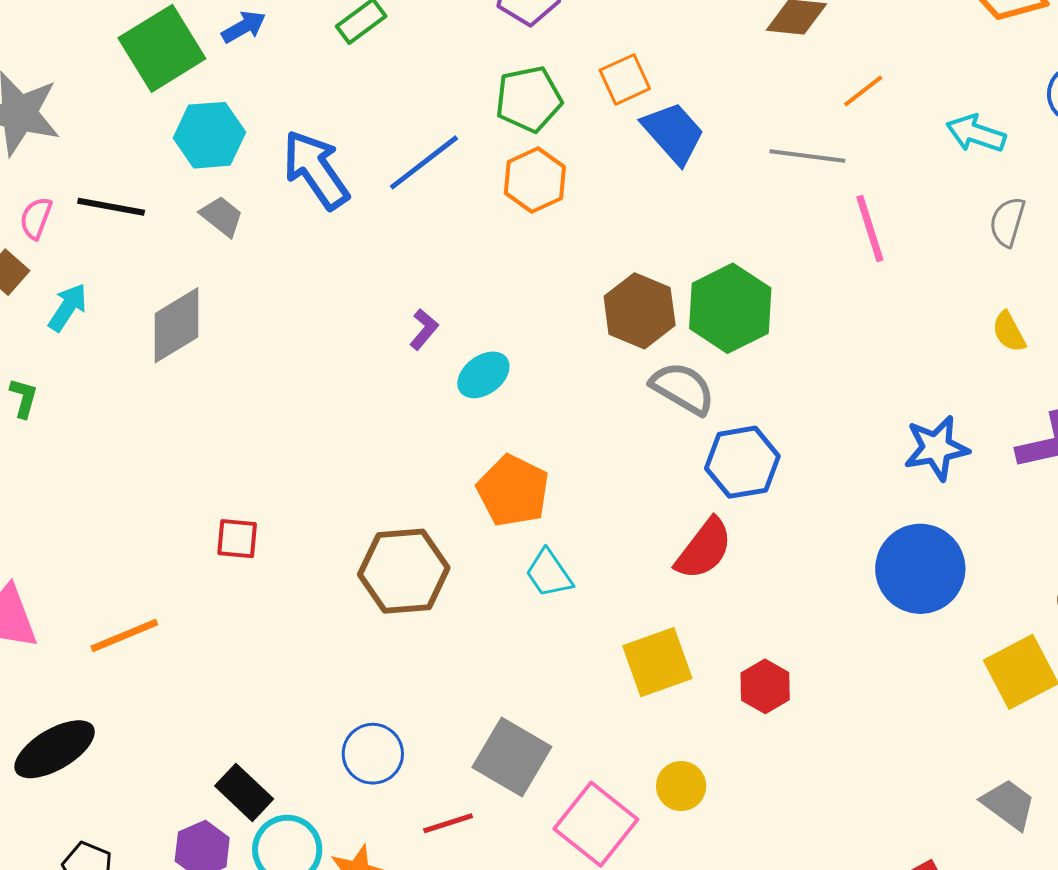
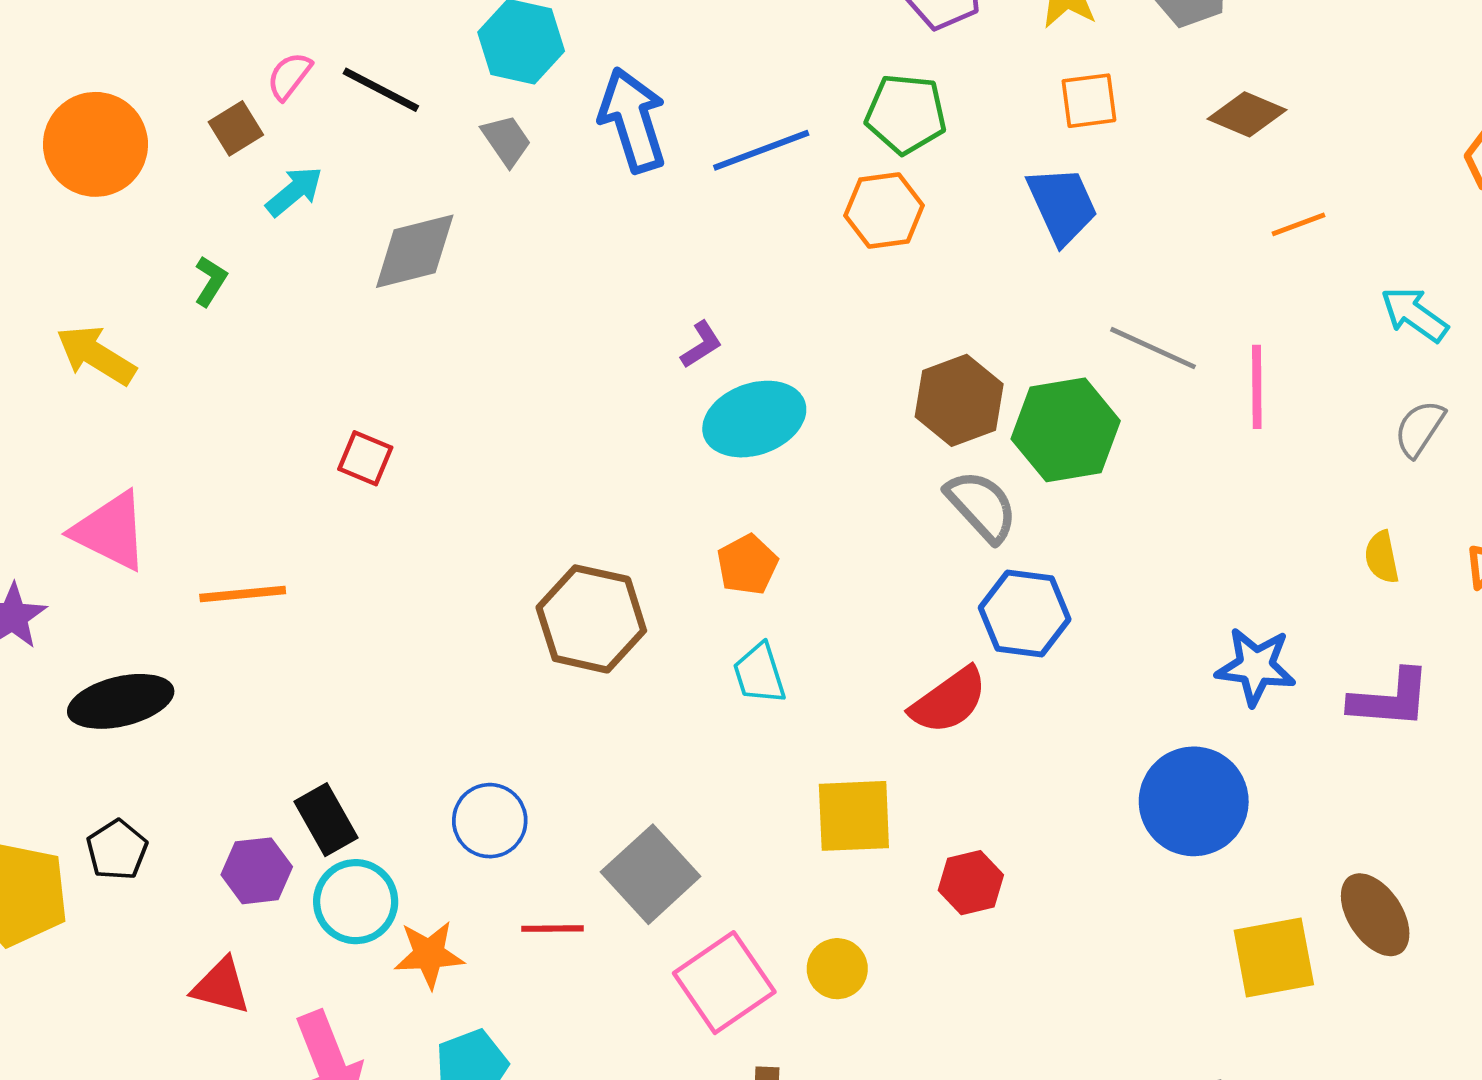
orange square: (625, 79) -> (1089, 101), moved
gray line: (807, 156) -> (1153, 348), moved
cyan ellipse: (483, 375) -> (754, 419), size x1.5
orange pentagon: (513, 491) -> (747, 565), size x0.7
red square: (237, 539) -> (365, 458), moved

